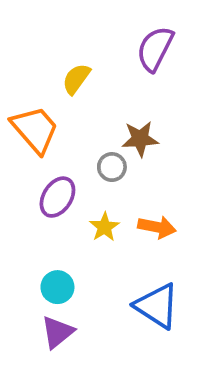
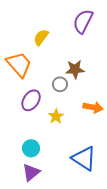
orange arrow: (157, 227) -> (93, 107), moved

